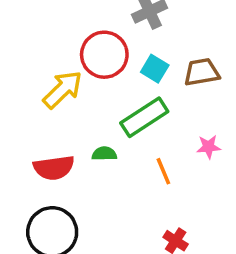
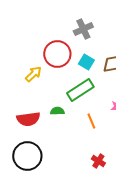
yellow arrow: (63, 89) -> (33, 74), size x0.7

